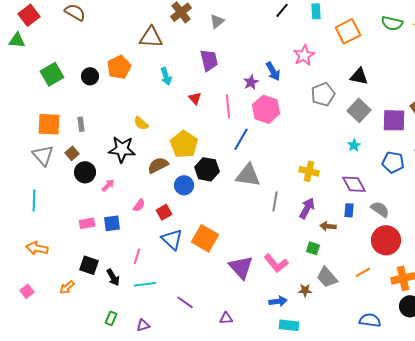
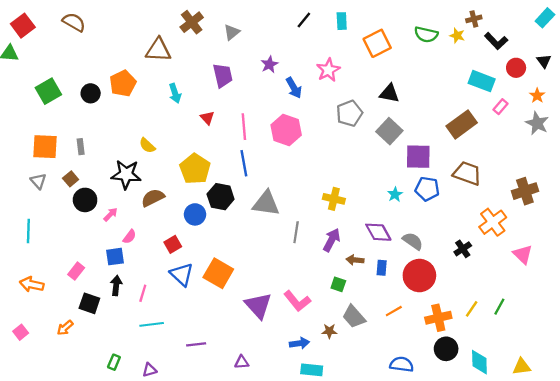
purple star: (251, 82) -> (269, 64), moved
purple square: (394, 120) -> (418, 157), moved
blue line: (241, 139) -> (244, 163), moved, turned -40
cyan star: (354, 145) -> (395, 194), moved
gray triangle: (43, 155) -> (38, 181), size x0.7
brown semicircle: (158, 165) -> (153, 198), moved
purple diamond: (354, 184) -> (378, 232), moved
pink semicircle: (139, 205) -> (129, 237), moved
blue rectangle: (349, 210) -> (382, 268), moved
pink rectangle: (87, 223) -> (76, 271), moved, turned -42
black arrow: (113, 277) -> (116, 286), moved, turned -144
purple line: (185, 302) -> (196, 344), turned -42

